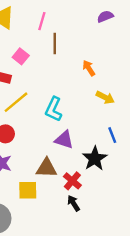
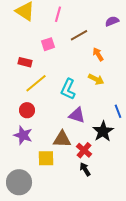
purple semicircle: (105, 16) -> (112, 21), moved
brown line: (55, 43) -> (79, 35), moved, turned 60
pink square: (21, 56) -> (48, 44), moved, turned 32
yellow arrow: (105, 97) -> (96, 79), moved

